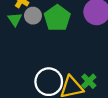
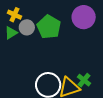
green triangle: (15, 19) -> (11, 33), turned 40

